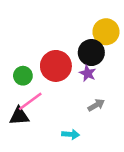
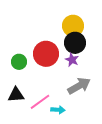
yellow circle: (106, 32) -> (73, 26), moved
pink line: (30, 101) -> (40, 102), moved
gray arrow: (96, 105) -> (79, 86), size x1.6

